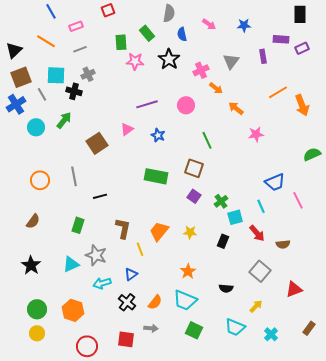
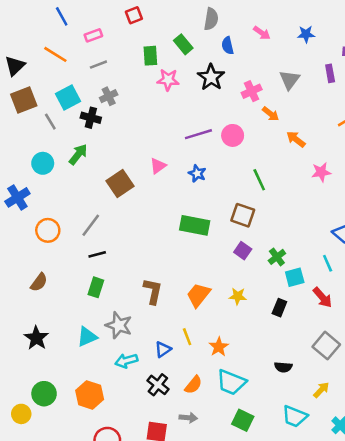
cyan square: (56, 75) -> (68, 97), turned -30
blue cross: (16, 104) -> (17, 197), moved
purple line: (147, 104) -> (198, 134), moved
gray line: (74, 176) -> (91, 225), turned 48
black line: (100, 196) -> (97, 254), moved
yellow line: (140, 249) -> (187, 337), moved
orange star: (188, 271) -> (219, 347), moved
yellow circle: (37, 333) -> (21, 414), moved

